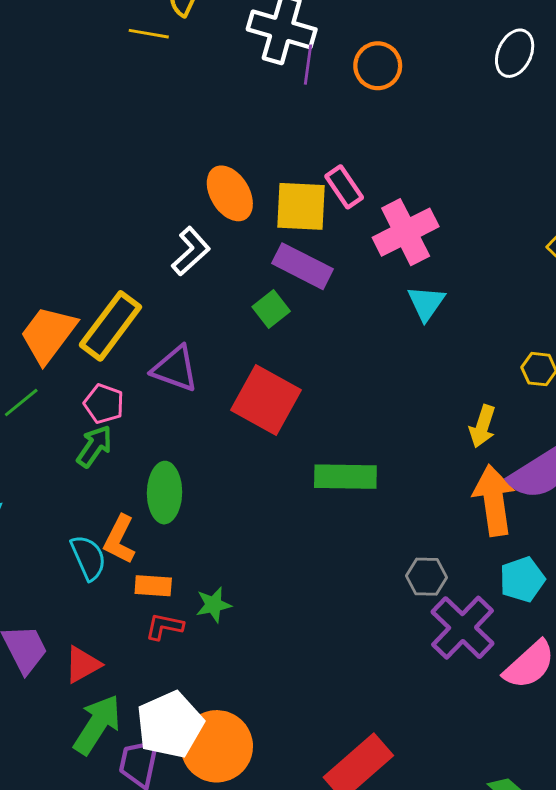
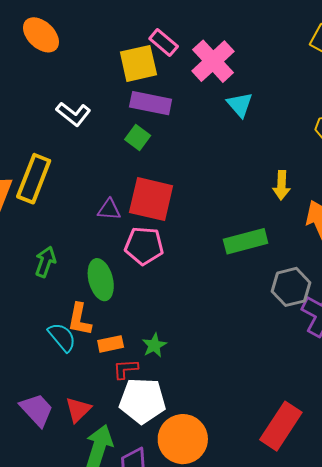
orange ellipse: (230, 193) -> (41, 35), moved
white L-shape: (191, 251) -> (73, 114), turned 96
purple triangle: (175, 369) -> (109, 210), moved, size x0.7
pink pentagon: (104, 404) -> (144, 246), moved, size x1.4
yellow arrow: (483, 426) -> (282, 185), moved
green rectangle: (345, 477) -> (246, 241), moved
gray hexagon: (426, 577) -> (291, 287), size x1.4
white pentagon: (170, 725) -> (143, 401), moved, turned -30

